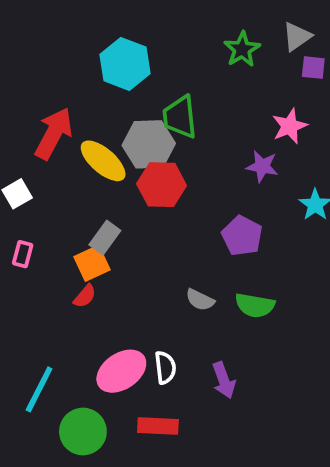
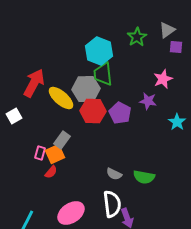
cyan hexagon: (125, 64) -> (99, 51), moved
purple pentagon: (242, 236) -> (120, 113), moved
pink rectangle: (23, 254) -> (40, 153), moved
white semicircle: (165, 367) -> (112, 204), moved, size x1.5

